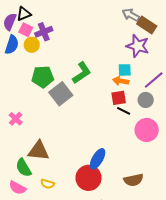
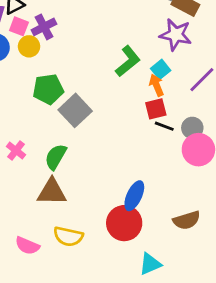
cyan square: (125, 70) -> (161, 69), turned -32
green L-shape: (82, 73) -> (128, 61), moved
orange arrow: (121, 81) -> (156, 85), turned 63
gray circle: (146, 100) -> (192, 128), moved
green semicircle: (24, 168) -> (56, 157), moved, turned 66
yellow semicircle: (47, 184) -> (68, 236), size x1.5

